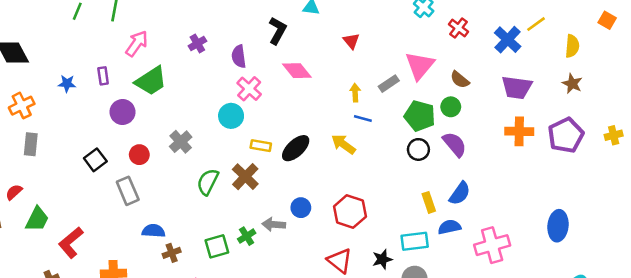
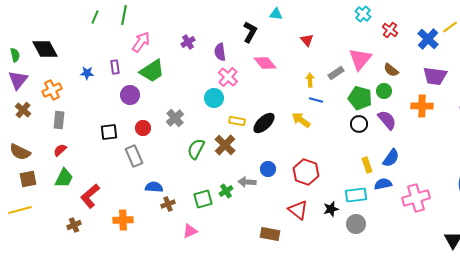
orange cross: (519, 131) -> (422, 106), moved
black square: (95, 160) -> (109, 132), turned 30
red semicircle: (14, 192) -> (60, 150), moved

